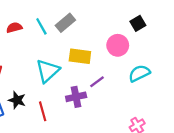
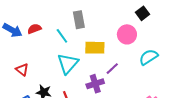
gray rectangle: (65, 23) -> (79, 20), turned -54
cyan line: (41, 26) -> (62, 36), moved

